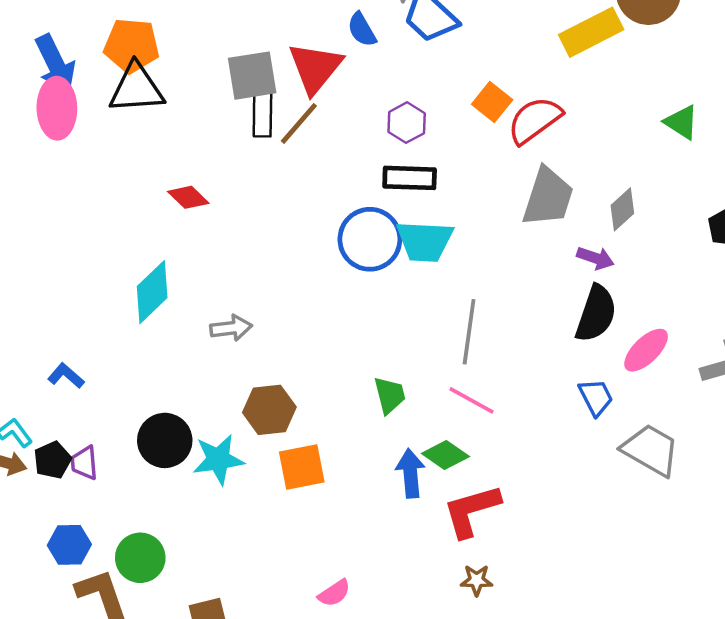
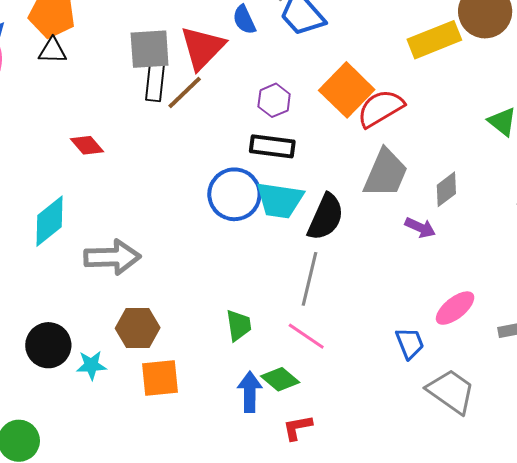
black triangle: (136, 88) -> (52, 51), size x0.6
orange square: (492, 102) -> (347, 90), size x1.6
black semicircle: (596, 314) -> (326, 217), moved
gray arrow: (231, 328) -> (112, 257), size x1.6
cyan star: (218, 459) -> (91, 365), size x0.7
red L-shape: (471, 511) -> (298, 428), size x0.6

